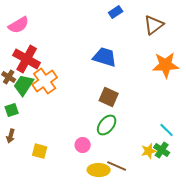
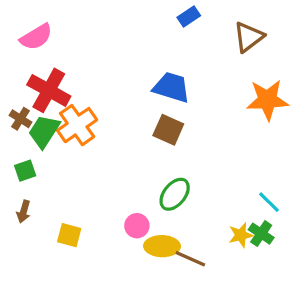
brown square: (109, 97) -> (168, 130), moved
yellow ellipse: (99, 170) -> (162, 246), moved

